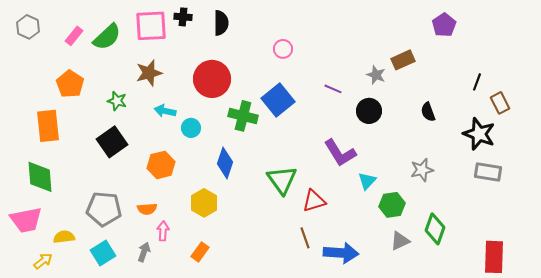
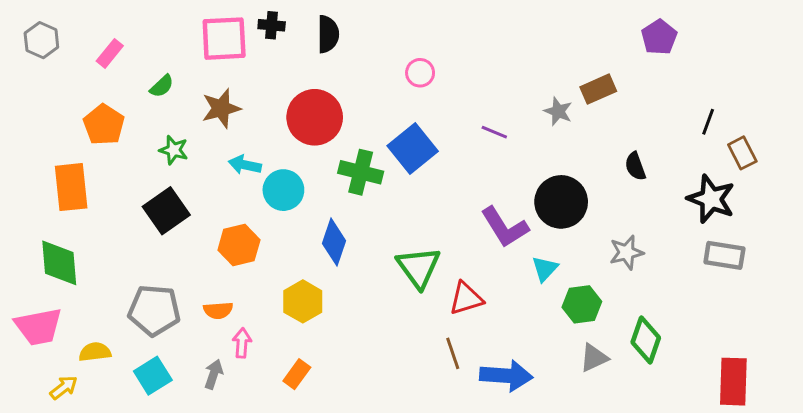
green semicircle: (107, 37) -> (162, 86), moved, size x0.6
black circle: (369, 111) -> (561, 202), moved, size x1.4
cyan circle: (191, 128) -> (283, 190), size x1.4

